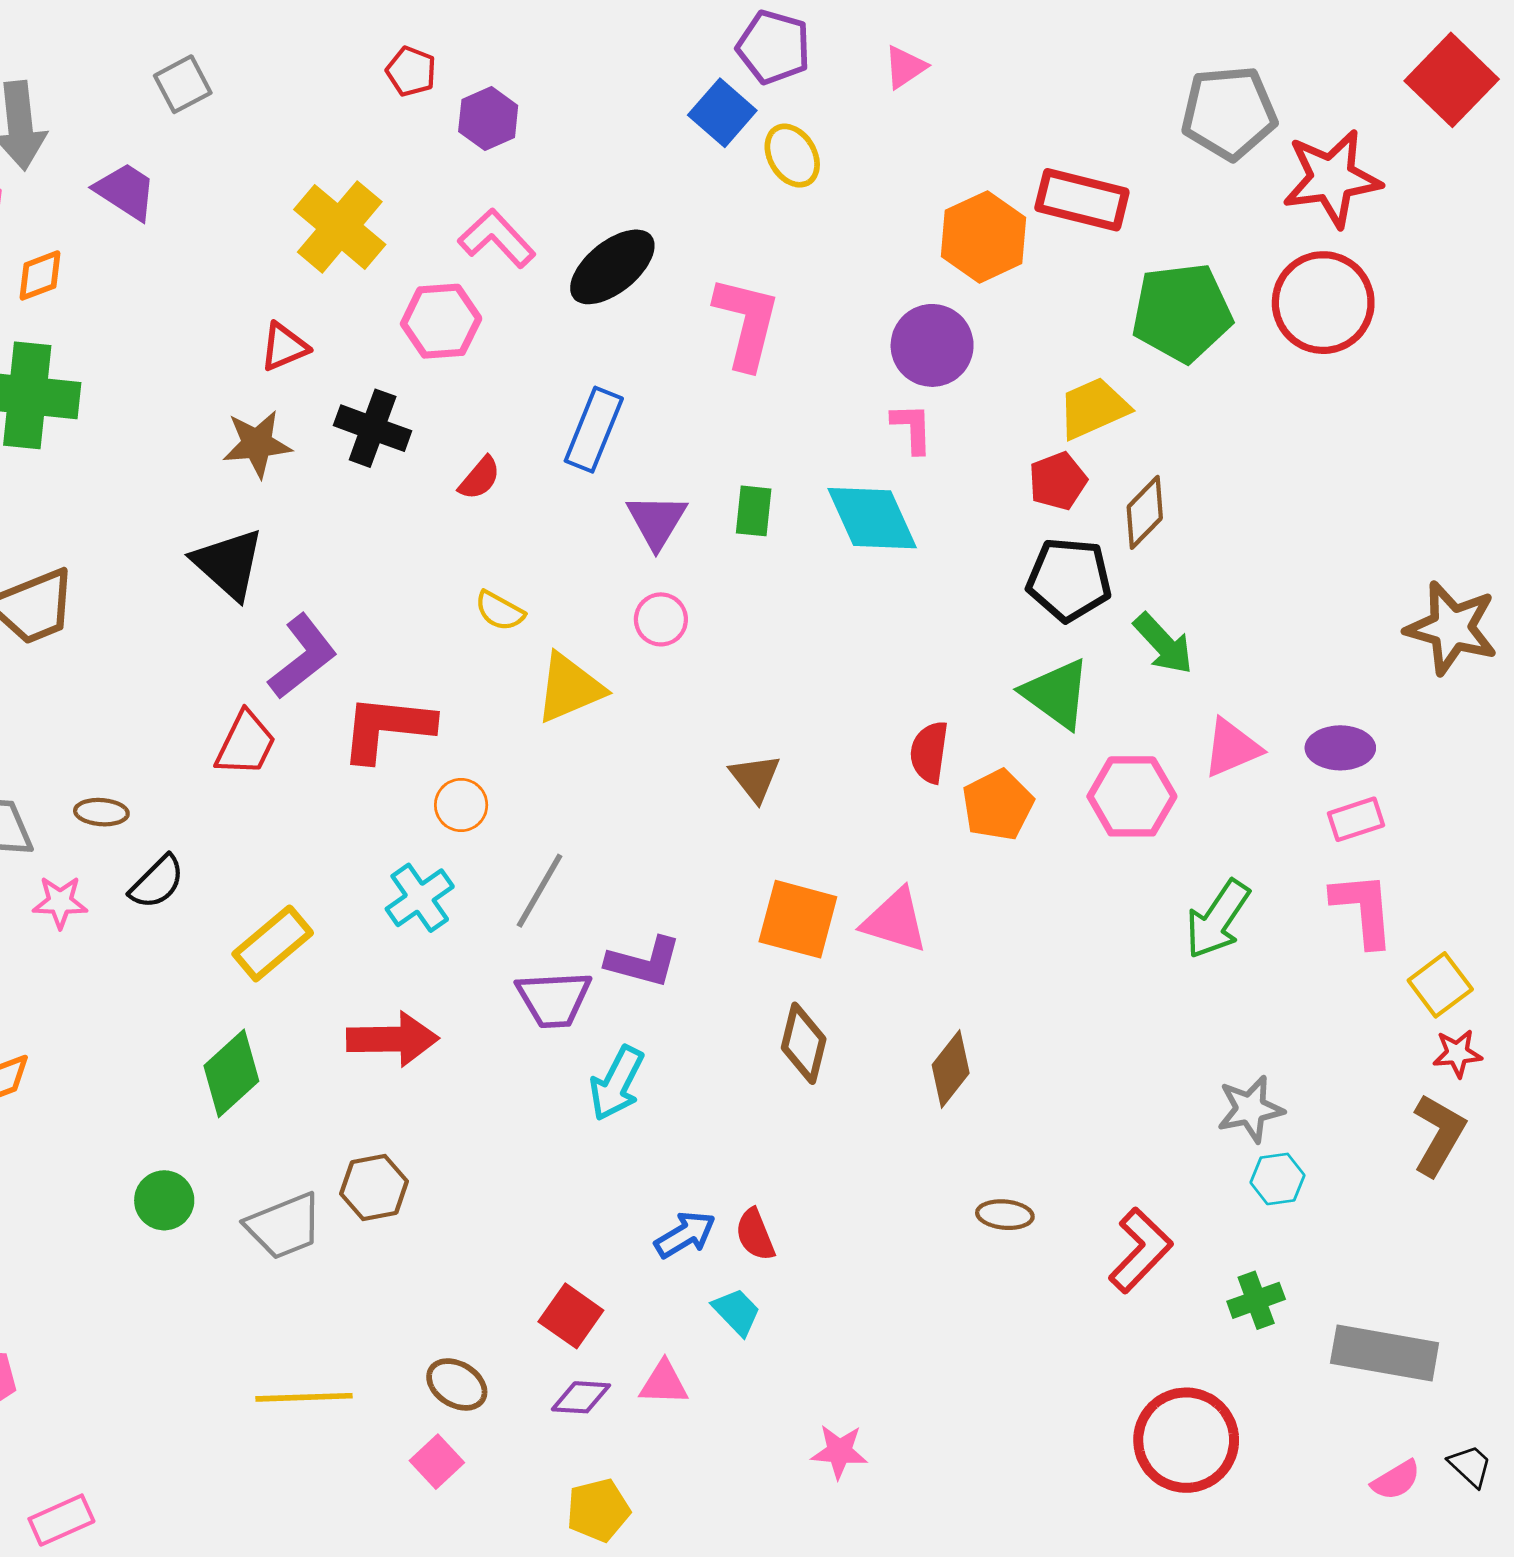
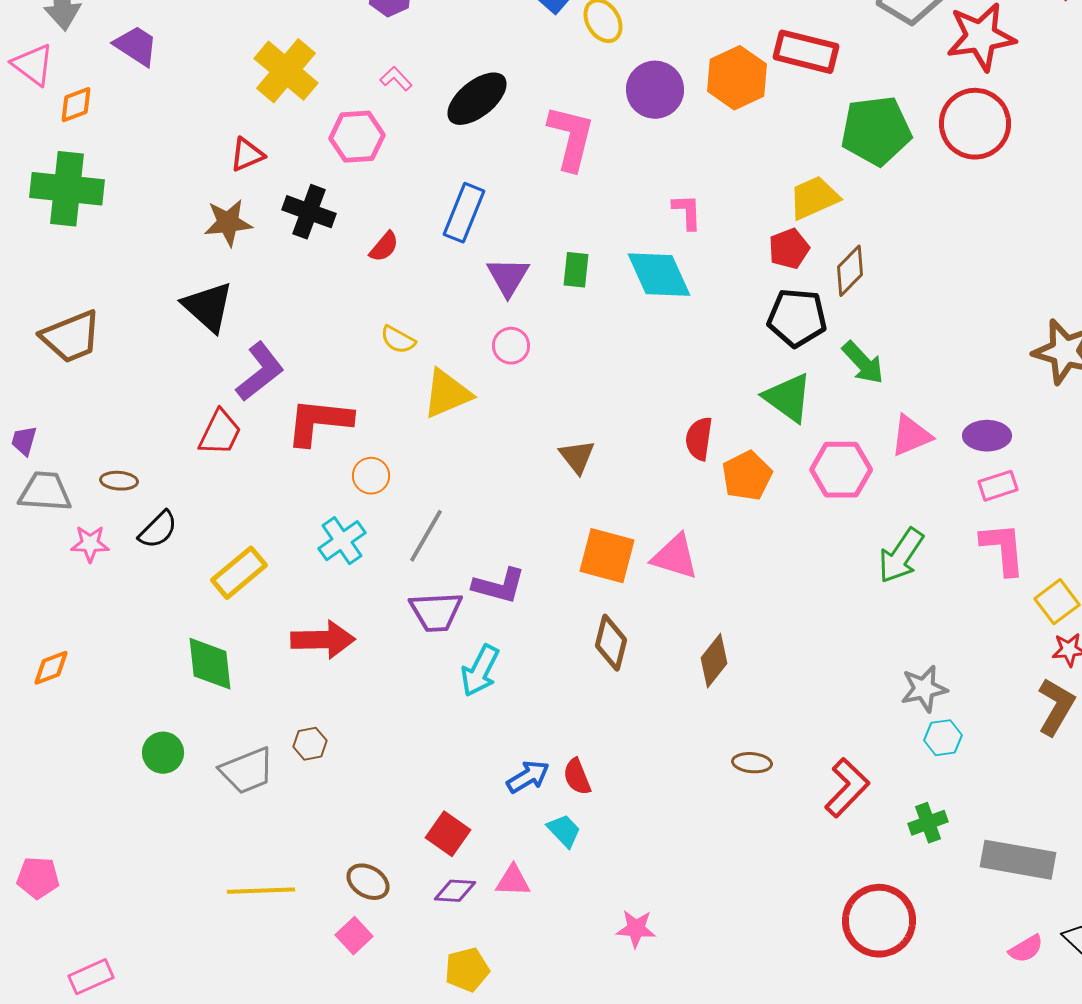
pink L-shape: (497, 238) -> (396, 79), size x0.6
purple circle: (932, 345) -> (655, 90), moved
green diamond: (231, 1073) -> (210, 664), turned -54
brown hexagon: (374, 1188) -> (310, 744), size x0.7

